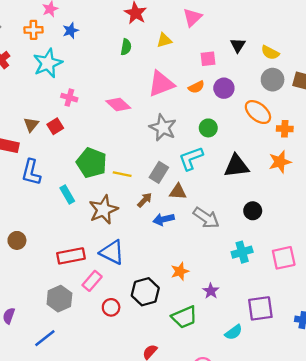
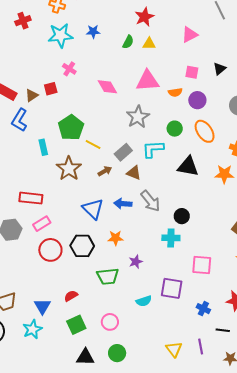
blue star: (71, 31) -> (93, 32), moved
yellow triangle: (164, 40) -> (149, 44), moved
orange ellipse: (258, 112) -> (205, 131), moved
brown triangle: (31, 125) -> (32, 95), moved
brown star: (103, 210) -> (69, 169), turned -30
black circle: (253, 211) -> (182, 216), moved
blue arrow: (164, 219) -> (123, 204), moved
blue triangle: (112, 252) -> (93, 209), moved
pink square: (284, 258) -> (202, 265), moved
red circle: (111, 307) -> (50, 250), size x1.5

